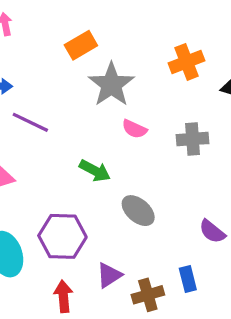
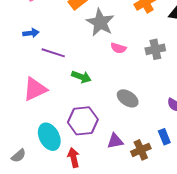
green arrow: (95, 171) -> (81, 77), moved
purple triangle: (109, 275) -> (115, 141), turned 30
red arrow: (63, 296) -> (74, 158), moved

